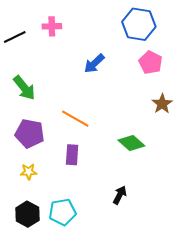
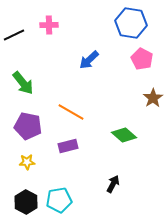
purple rectangle: (72, 155) -> (68, 146), turned 72

